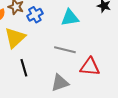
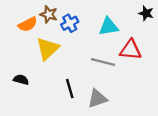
red triangle: (90, 67) -> (131, 50), moved
black line: (24, 68) -> (70, 89), moved

